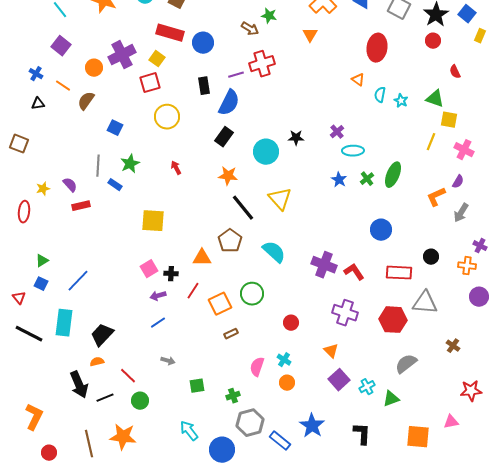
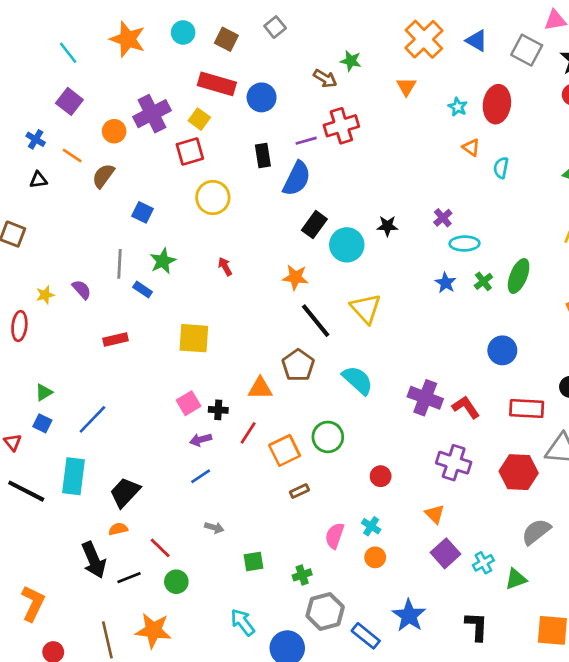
cyan star: (401, 101) -> (458, 107), moved
black rectangle: (224, 137) -> (314, 225), moved
red rectangle: (81, 206) -> (115, 340), moved

